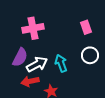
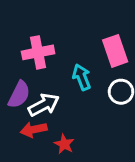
pink rectangle: (86, 27) -> (115, 51), size x1.5
cyan arrow: (61, 63) -> (82, 77), moved

